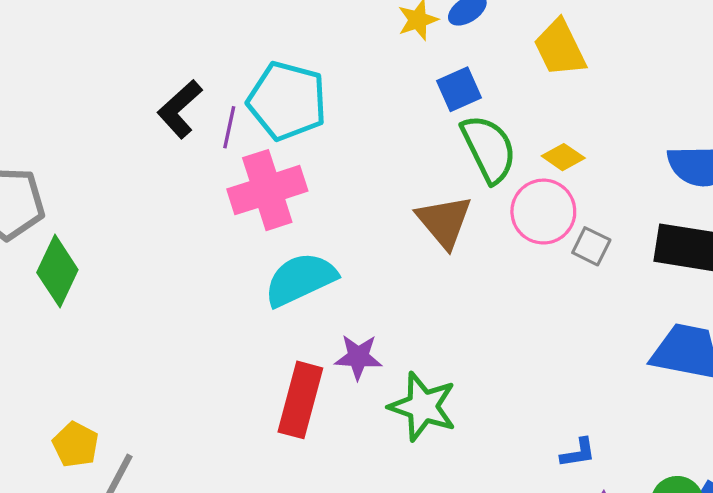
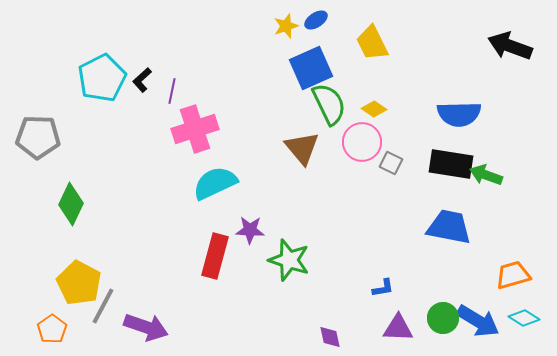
blue square: (459, 89) -> (311, 68), size x1.6
cyan pentagon: (287, 101) -> (102, 78), moved, turned 30
black L-shape: (180, 109) -> (142, 80), size x0.7
green diamond: (57, 271) -> (71, 204), moved
yellow pentagon: (76, 445) -> (79, 283), size x1.6

